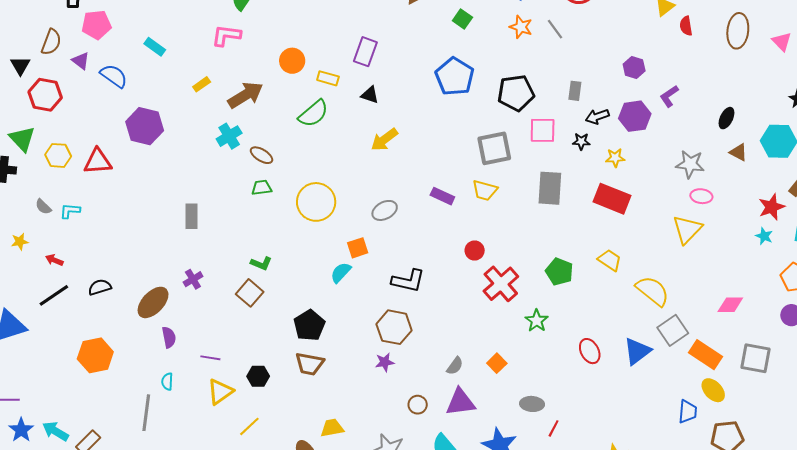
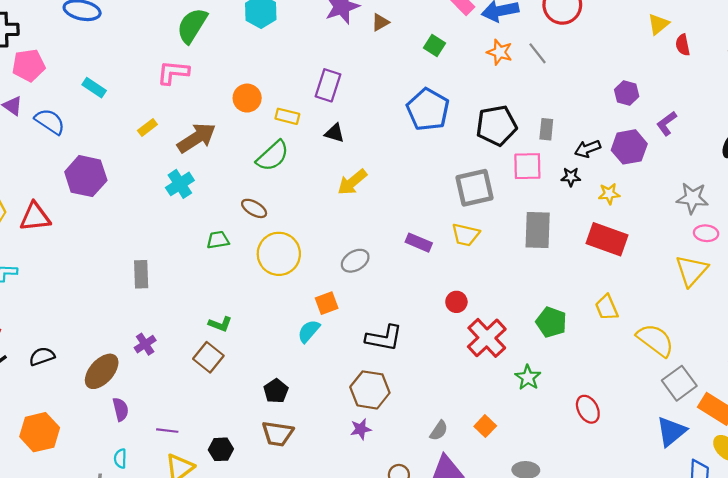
gray rectangle: (575, 91) -> (546, 129), moved
brown ellipse: (262, 155) -> (254, 208), moved
yellow trapezoid: (610, 260) -> (607, 307), turned -145
black pentagon: (309, 325) -> (276, 391), size x0.7
blue triangle: (637, 351) -> (671, 431), moved

